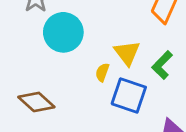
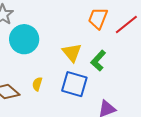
yellow semicircle: (102, 72) -> (37, 84), moved

